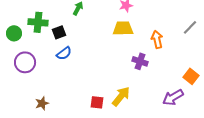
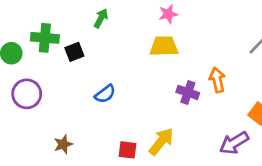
orange arrow: (157, 39) -> (217, 80), moved
blue semicircle: (64, 53) -> (105, 94), moved
brown star: (42, 103) -> (63, 144), moved

